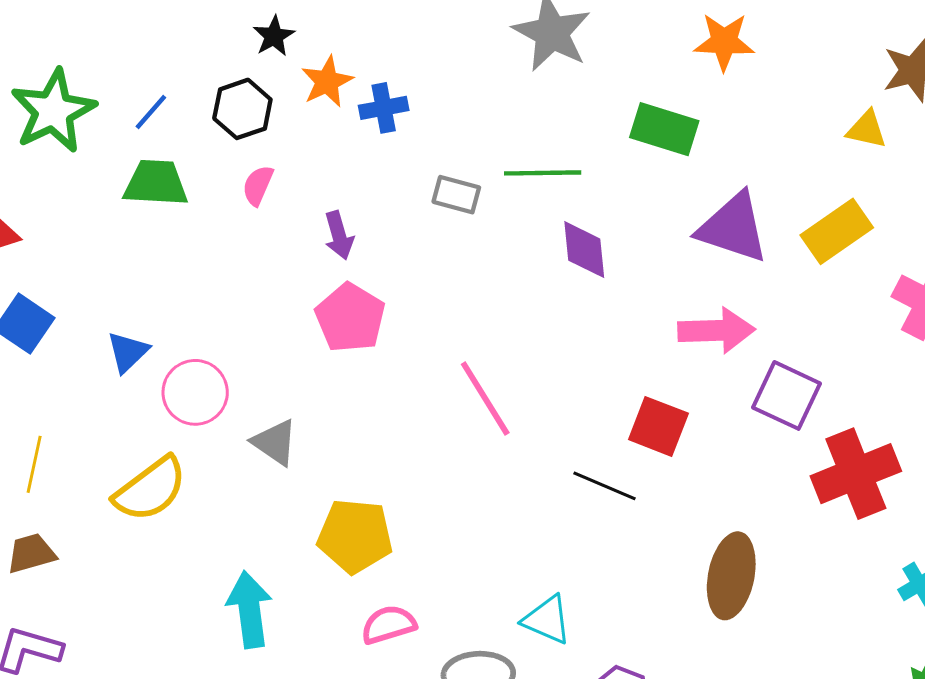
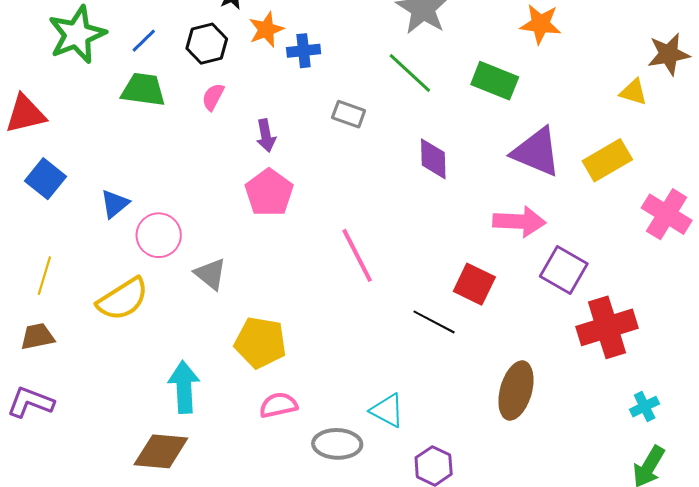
green line: (543, 173) -> (410, 73), moved, turned 39

